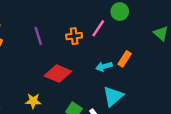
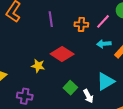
cyan arrow: (104, 66) -> (104, 44), moved
yellow star: (33, 101) -> (38, 66), moved

